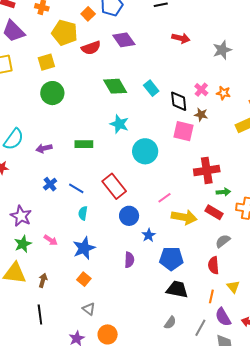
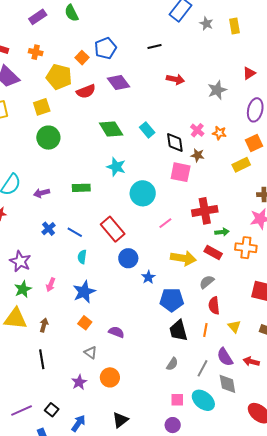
pink line: (165, 198) -> (165, 223), moved
pink arrow: (51, 240) -> (51, 285), turned 80
gray semicircle: (223, 241) -> (207, 282), moved
purple semicircle: (129, 260) -> (116, 332), moved, turned -70
black trapezoid: (177, 289) -> (178, 331), turned -115
orange line: (211, 296) -> (205, 330), moved

